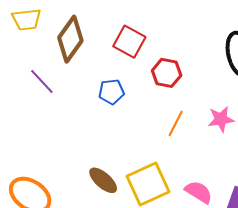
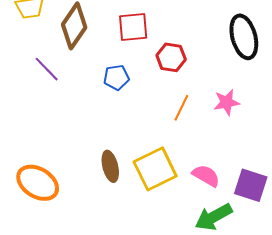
red square: (129, 42) -> (133, 27), turned -32
brown ellipse: (103, 180) -> (110, 166), turned 36

